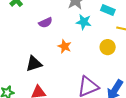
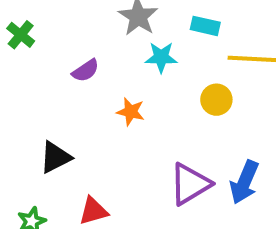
black triangle: (34, 64) -> (55, 157), moved

